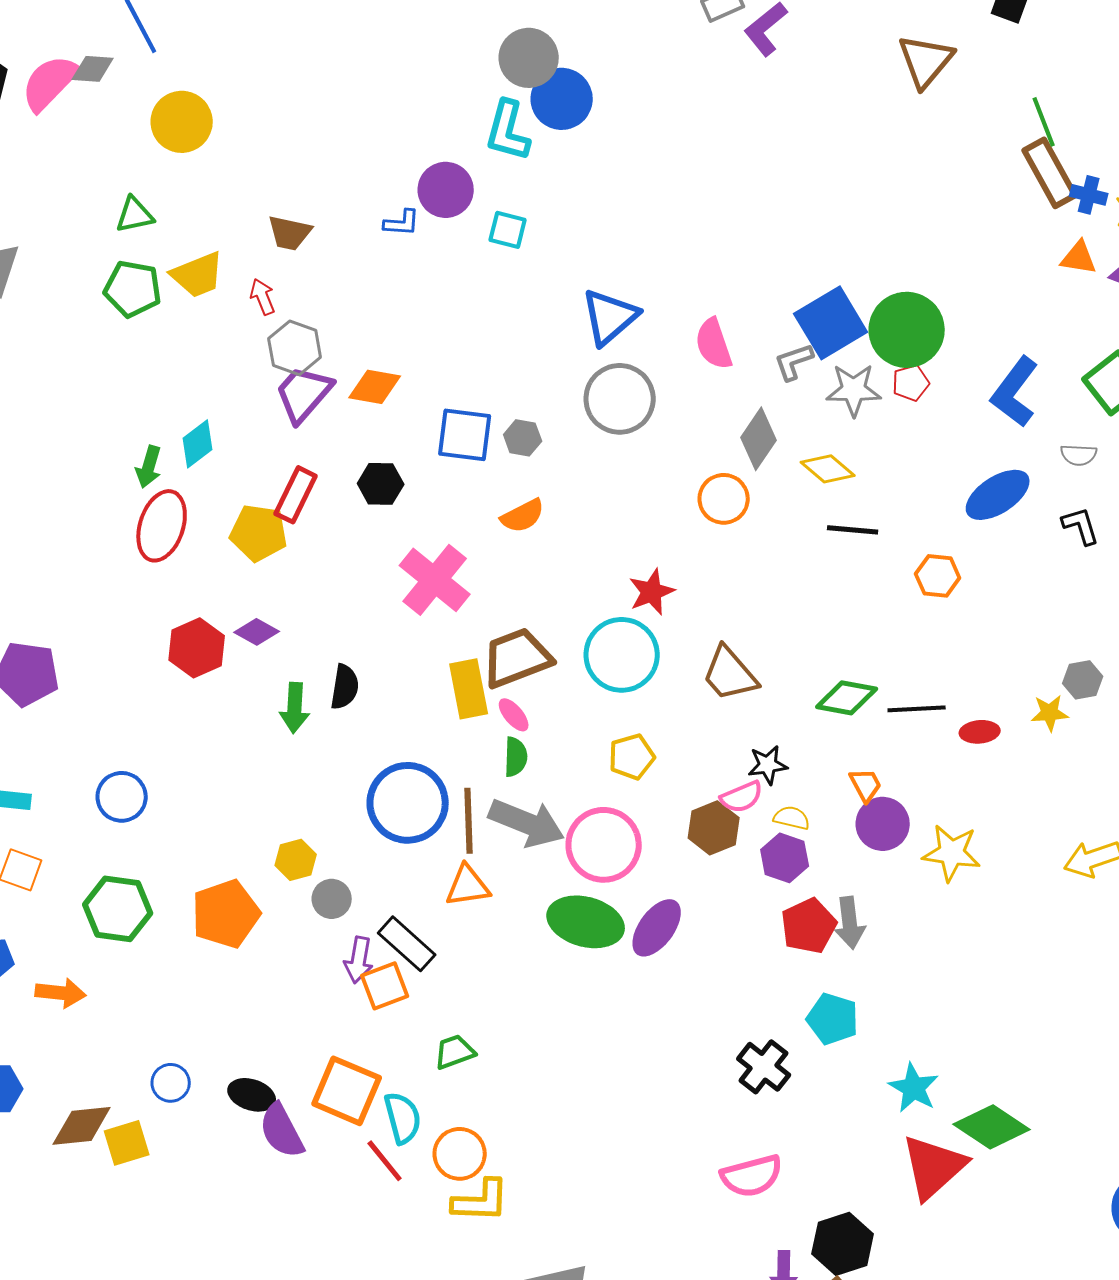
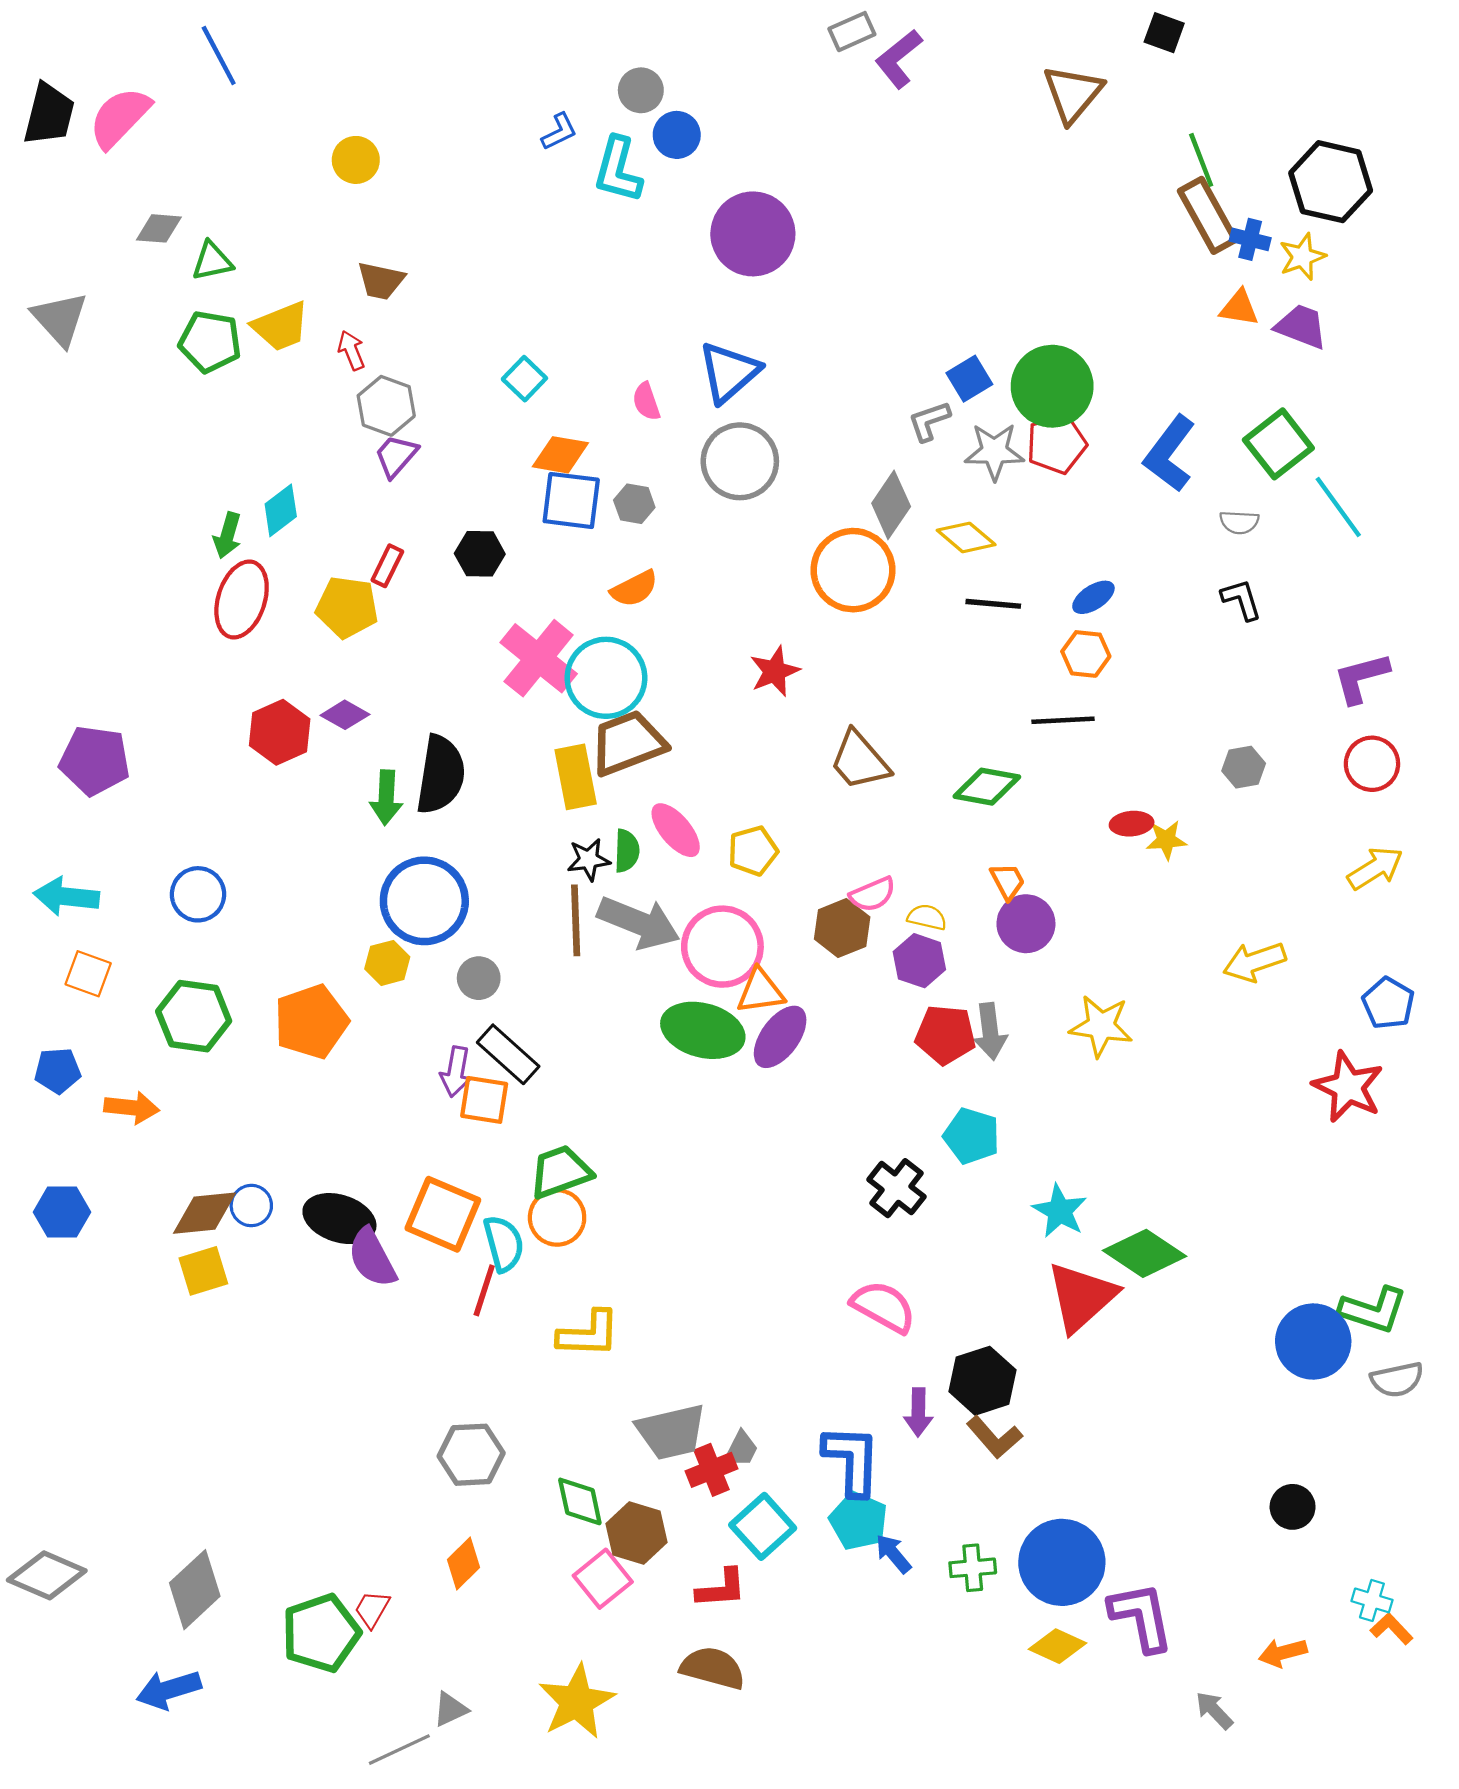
gray circle: (529, 58) -> (641, 90), size x0.7
gray diamond: (93, 69) -> (159, 228), moved
blue circle: (562, 99) -> (677, 135), size x0.7
yellow circle: (182, 122) -> (356, 160), moved, size x0.7
purple circle: (446, 190) -> (753, 234), moved, size x1.4
blue L-shape: (402, 223) -> (559, 132), moved, turned -30
cyan square: (508, 230) -> (524, 379), moved, turned 30
blue square: (831, 323) -> (969, 379), size x0.6
pink semicircle: (714, 344) -> (646, 401), moved, size x0.7
red pentagon: (911, 383) -> (1056, 444), size x1.5
orange diamond: (375, 387) -> (560, 455), moved
purple trapezoid: (304, 394) -> (396, 456), size x0.7
red rectangle: (296, 495) -> (387, 566), size x0.7
blue ellipse: (998, 495) -> (1093, 597), moved, size x0.6
orange circle: (724, 499) -> (853, 570), size x1.5
cyan circle: (622, 655) -> (606, 678), moved
black semicircle: (345, 687) -> (441, 775), size x1.6
black line: (917, 709) -> (1063, 720), moved
yellow star: (1050, 713) -> (1166, 840), moved
pink ellipse: (514, 715) -> (676, 830), moved, size x1.5
black star: (768, 765) -> (589, 860), moved
blue circle: (408, 803) -> (424, 901), moved
yellow star: (952, 853) -> (1101, 1026), moved
orange triangle: (468, 886) -> (761, 991), moved
gray circle: (332, 899) -> (479, 978), moved
red pentagon: (809, 926) -> (945, 1035), turned 30
orange square: (385, 986) -> (484, 1100), turned 30
green trapezoid: (455, 1052) -> (560, 1172), size x1.4
black ellipse: (252, 1095) -> (339, 1219), size x1.4
brown diamond: (82, 1126) -> (205, 1213), moved
orange circle: (460, 1154) -> (557, 1217), moved
red line: (385, 1161) -> (484, 1290), turned 57
pink semicircle: (752, 1176) -> (883, 1307), turned -136

